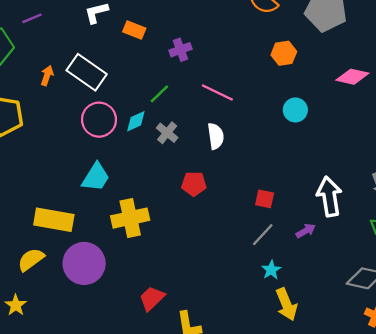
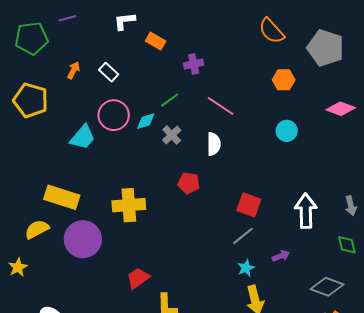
white rectangle: (87, 72) -> (109, 72), size x0.6
cyan trapezoid: (96, 177) -> (83, 137), moved
red square: (265, 199) -> (249, 205), size x1.4
purple arrow: (306, 231) -> (281, 256), moved

